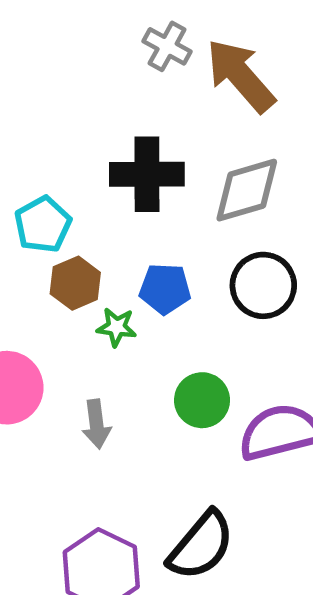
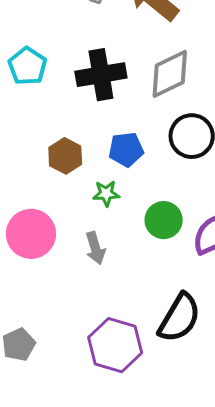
cyan pentagon: (43, 225) -> (27, 66), moved
green star: (117, 327) -> (106, 193), moved

